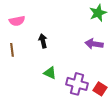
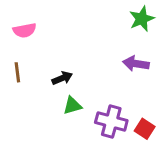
black arrow: (43, 41) -> (62, 78), moved, turned 80
green triangle: (50, 73) -> (72, 106), turned -40

